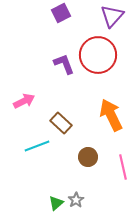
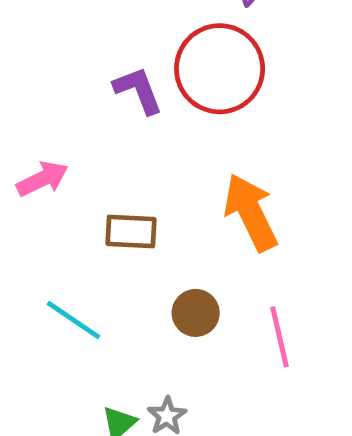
brown rectangle: (61, 123) -> (131, 232), turned -40
cyan line: (37, 146) -> (74, 320), moved, turned 55

